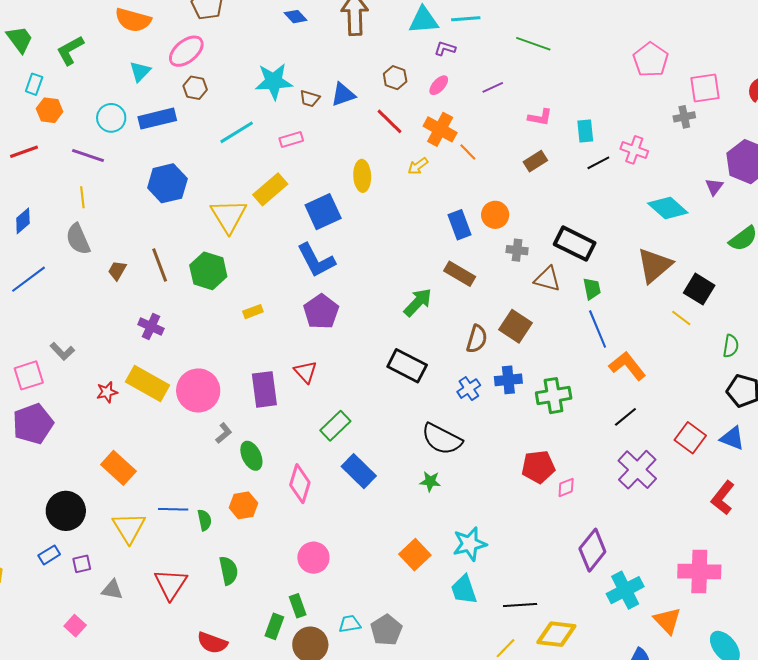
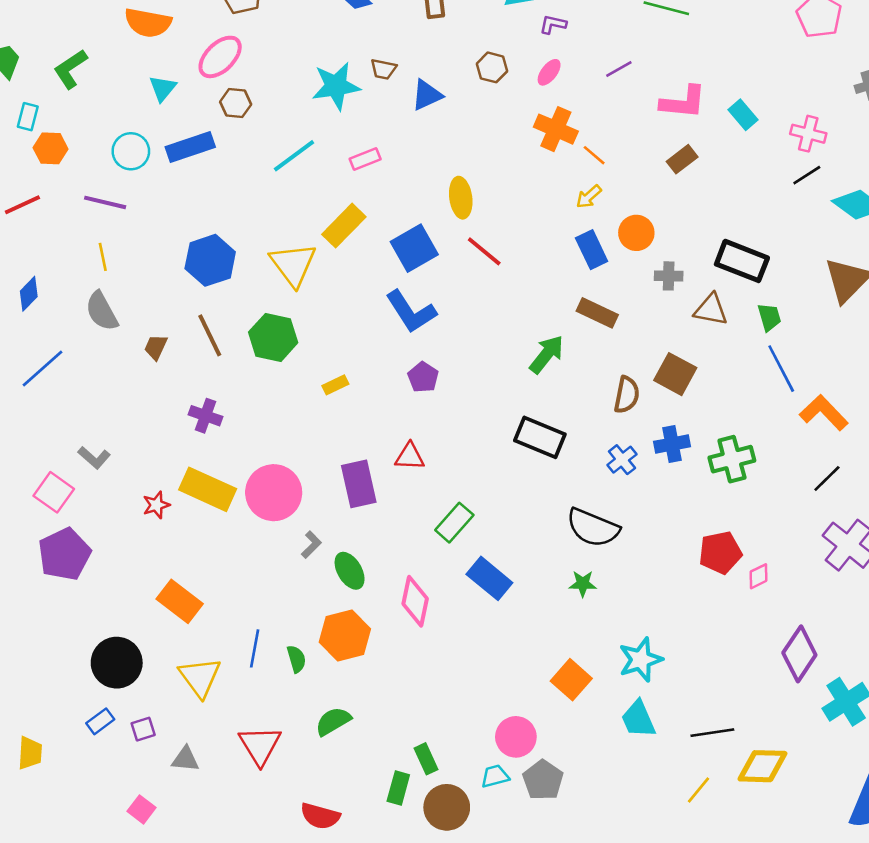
brown trapezoid: (310, 99) -> (383, 69), moved
pink L-shape: (540, 117) -> (683, 102), size x1.5
red line: (389, 121) -> (484, 251), moved
cyan rectangle: (585, 131) -> (743, 115), turned -30
black line: (598, 163) -> (807, 175), moved
yellow arrow: (418, 166) -> (589, 197), moved
blue hexagon: (167, 183) -> (210, 260), moved
purple pentagon: (321, 312) -> (423, 377), size x0.7
red triangle: (305, 372) -> (410, 457), turned -40
pink square: (29, 375) -> (54, 492), turned -32
orange hexagon: (243, 505) -> (345, 636), size x1.4
blue line: (173, 509) -> (255, 648), turned -76
pink circle: (313, 558) -> (516, 737), moved
green semicircle: (229, 571) -> (333, 721), turned -104

